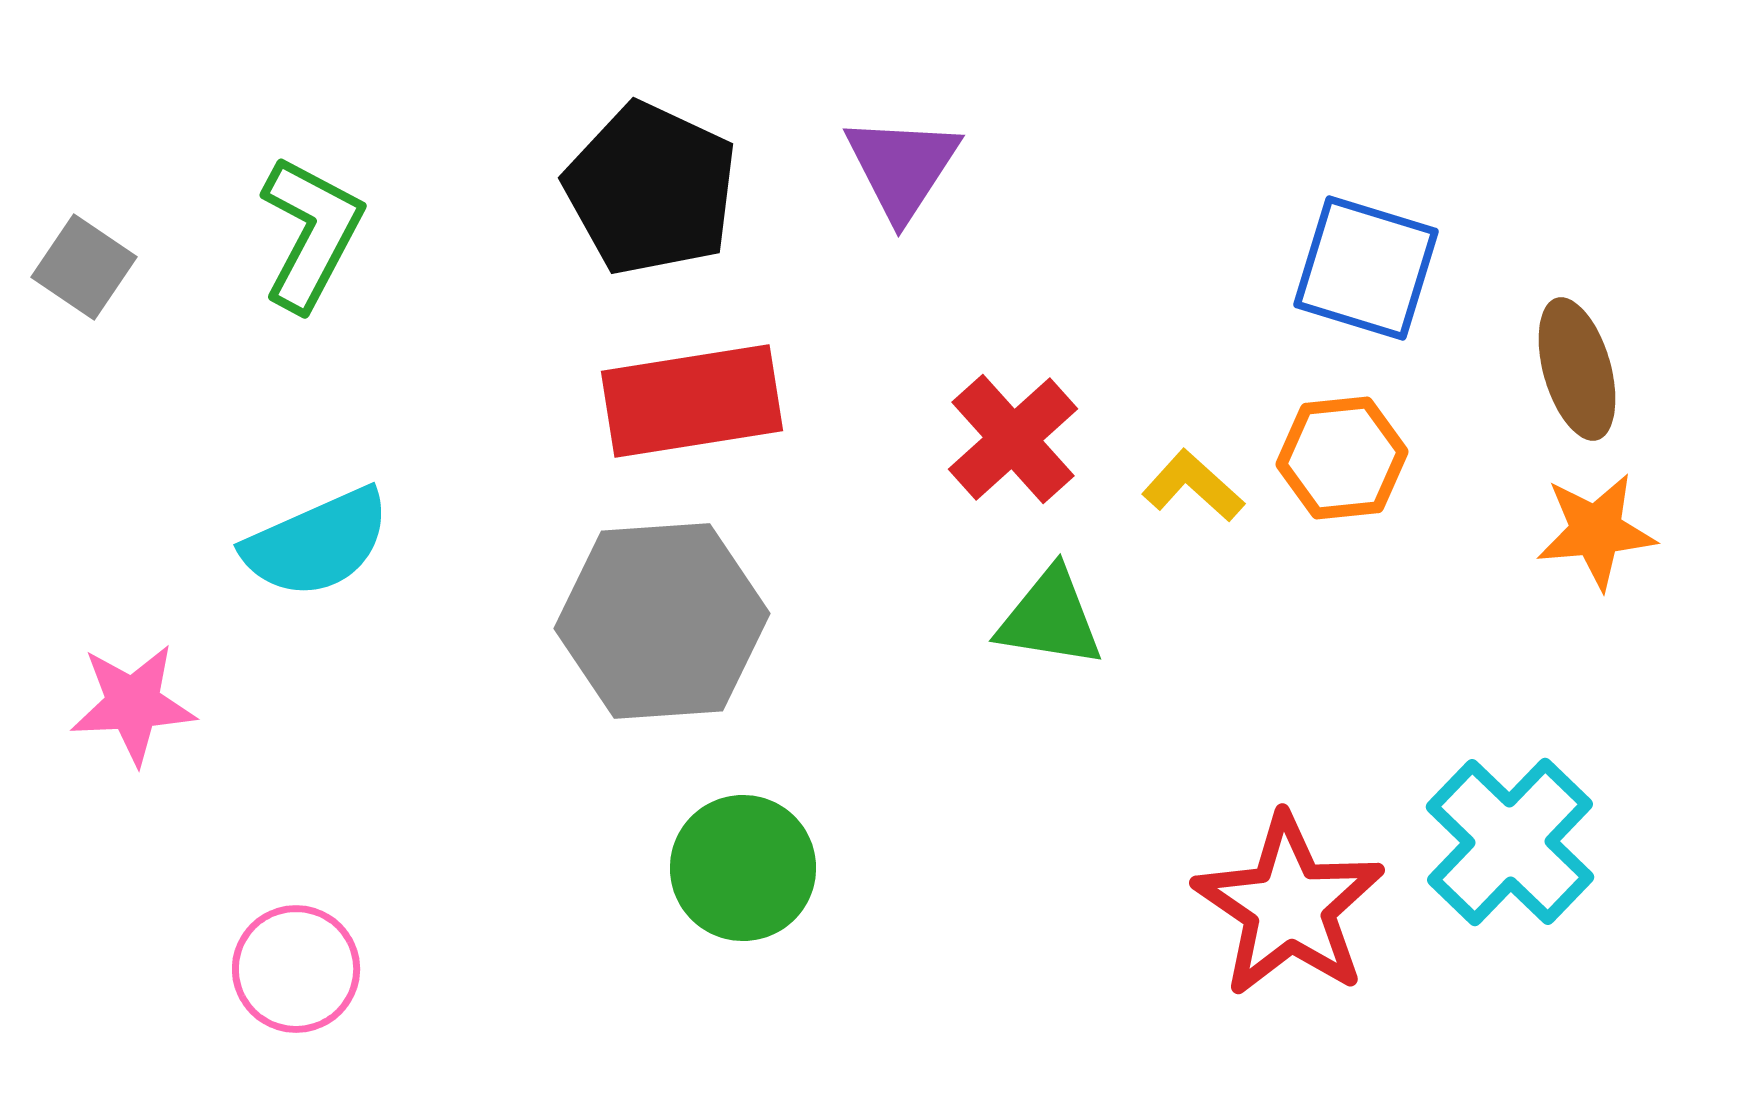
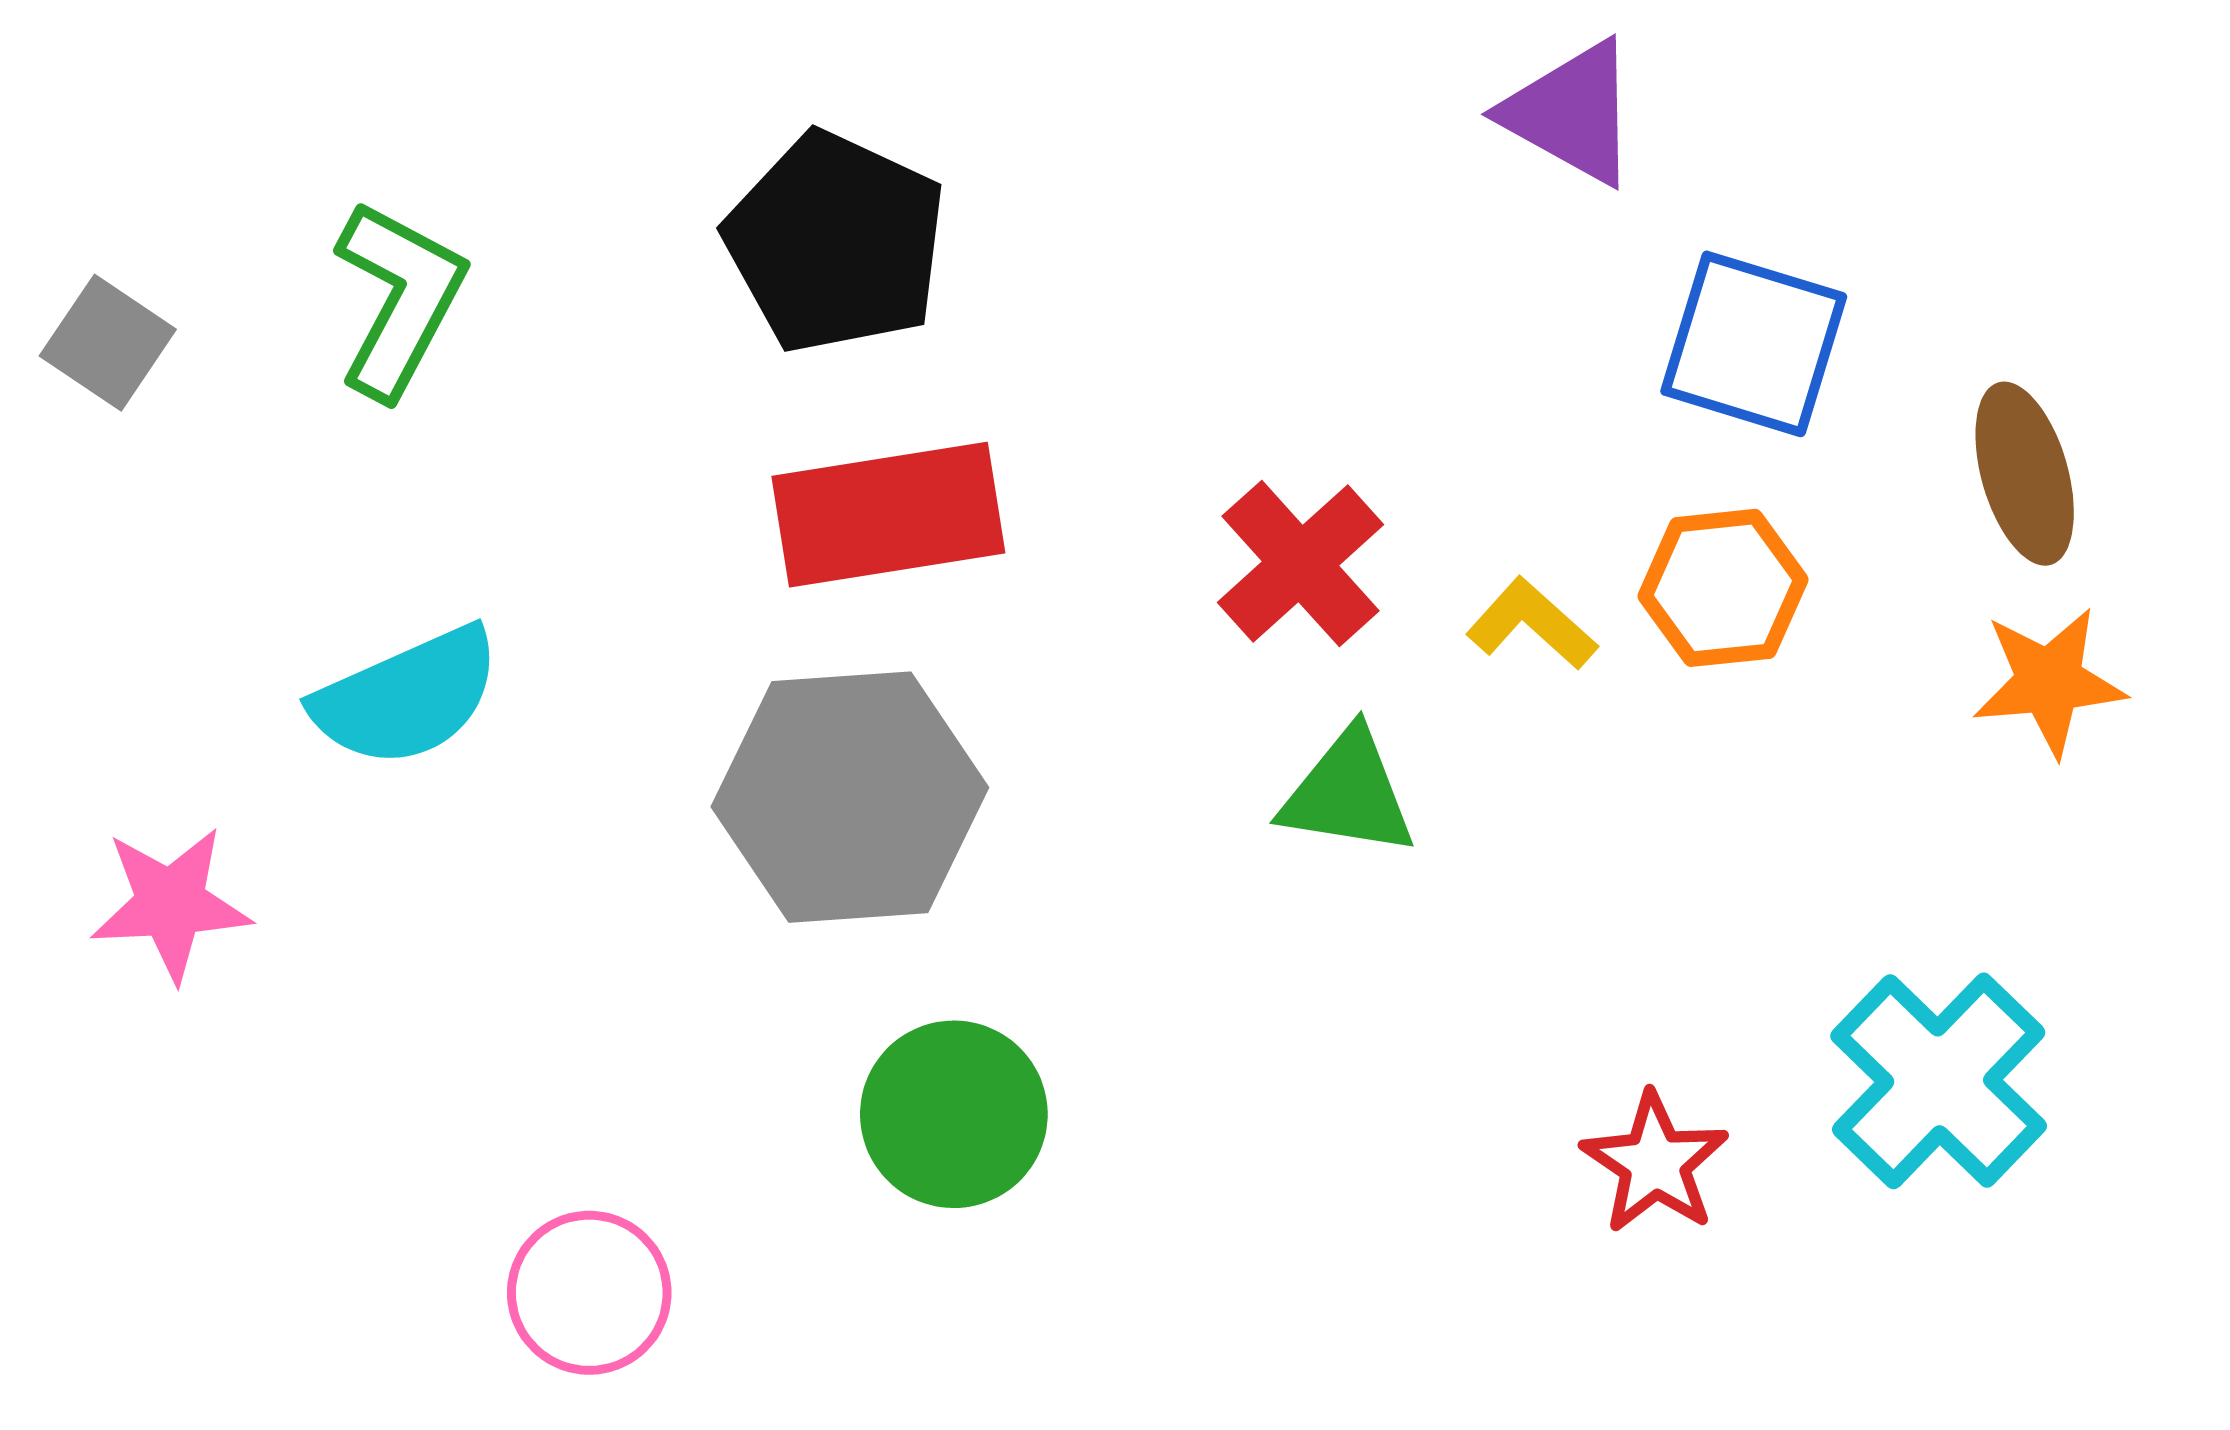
purple triangle: (902, 167) -> (1571, 113), moved, turned -34
red star: (1289, 906) -> (1655, 1163), size x0.6
pink circle: (296, 969) -> (589, 1293), moved

